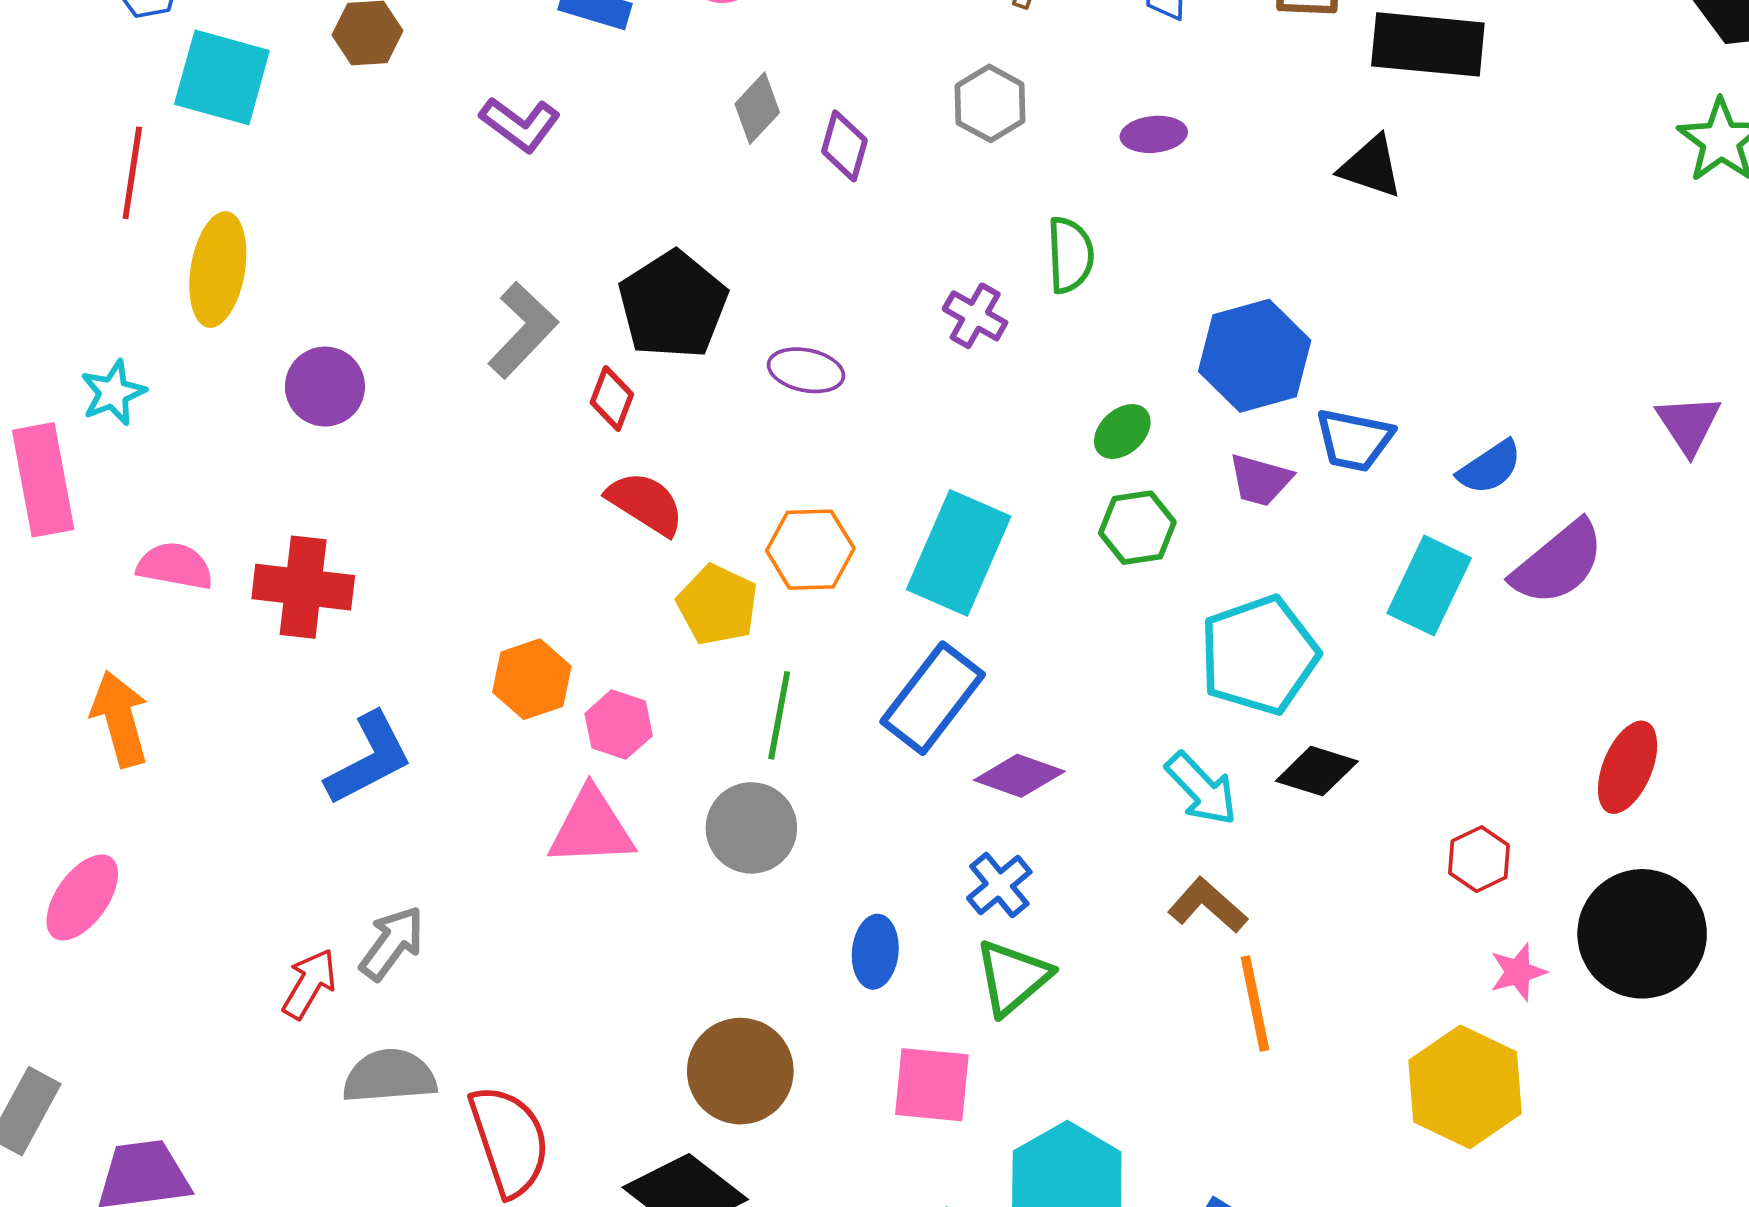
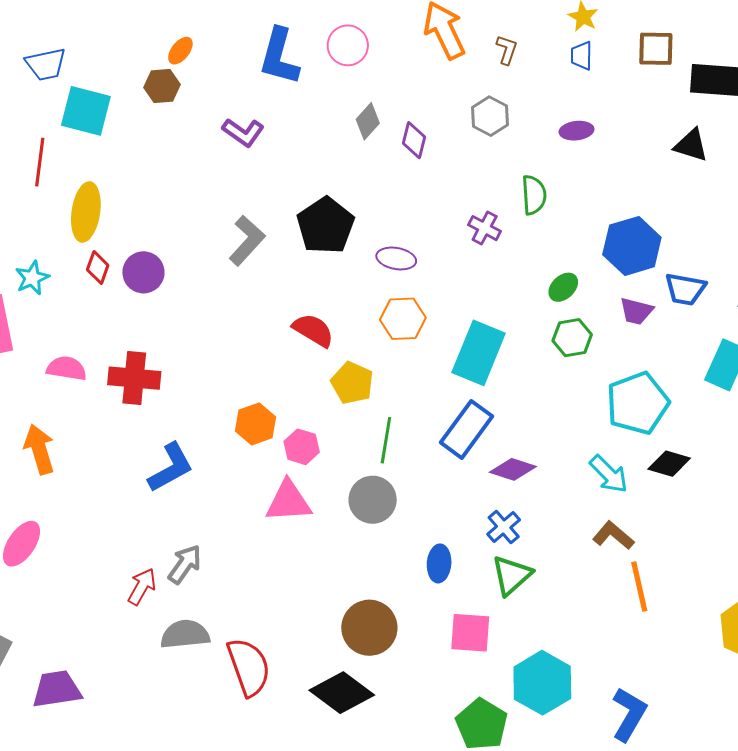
red diamond: (612, 398) -> (98, 268), moved
orange hexagon: (810, 550) -> (403, 319), moved

